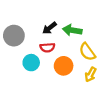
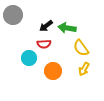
gray circle: (14, 36) -> (13, 15), moved
orange circle: (64, 66) -> (53, 71), moved

